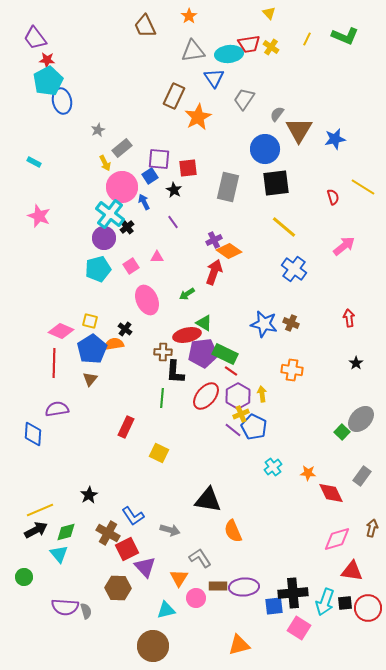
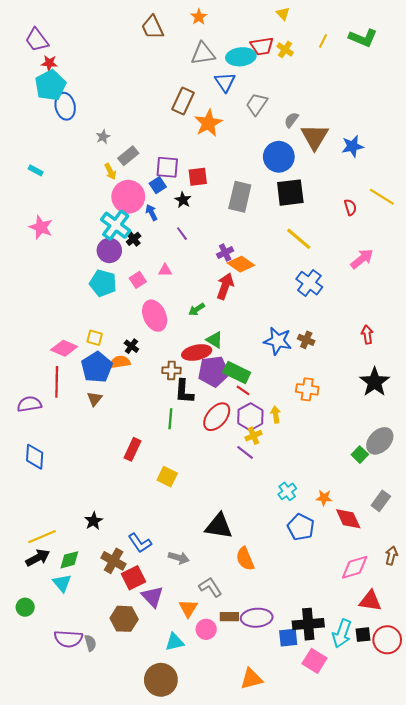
cyan pentagon: (98, 269) -> (103, 283), turned 30
black star: (356, 363) -> (375, 382), size x2.0
purple semicircle: (57, 409) -> (29, 404), moved
blue pentagon: (254, 427) -> (301, 527), moved

